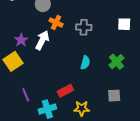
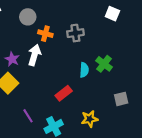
white square: (124, 24) -> (112, 14), moved, turned 32
green cross: (116, 62) -> (104, 64), moved
red rectangle: (65, 91) -> (64, 93), moved

